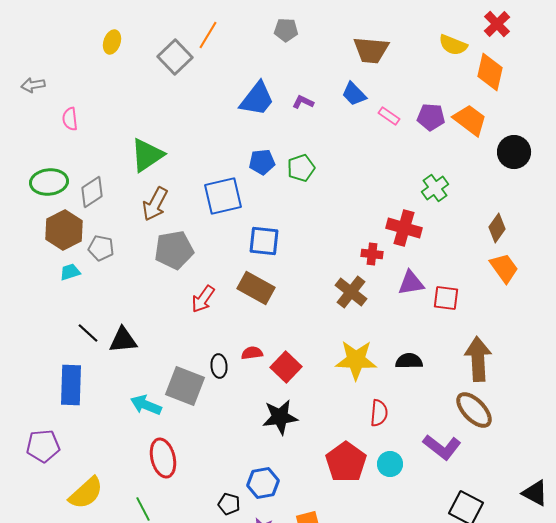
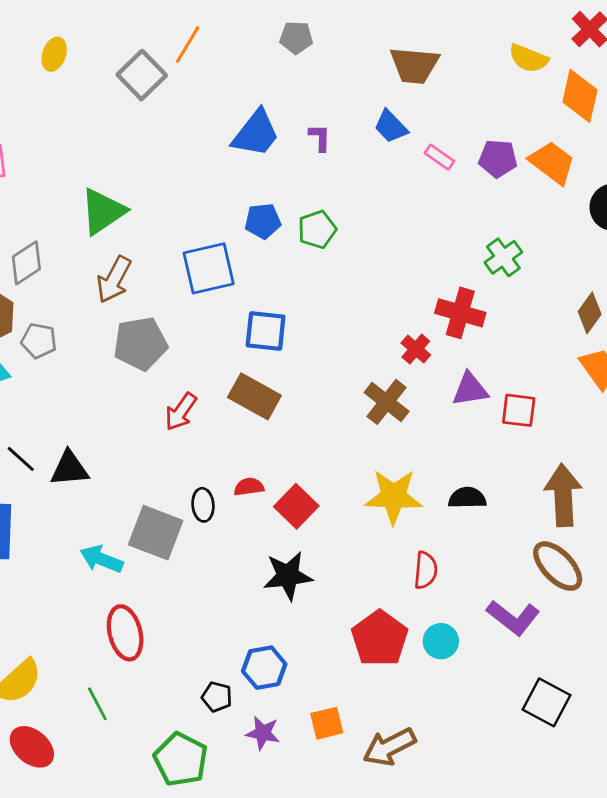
purple L-shape: (303, 102) -> (320, 138), turned 65
red cross: (372, 254) -> (416, 349), turned 35

